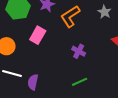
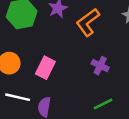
pink rectangle: (38, 35) -> (45, 68), moved

